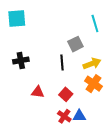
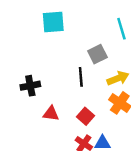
cyan square: (17, 19) -> (53, 22), moved
black cross: (21, 60) -> (30, 86), moved

